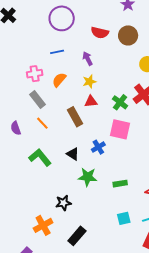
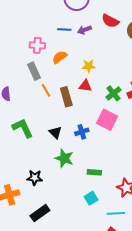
purple arrow: (88, 59) -> (84, 30), moved, turned -96
orange line: (42, 123) -> (46, 90), moved
cyan square: (124, 218) -> (91, 198), moved, turned -32

